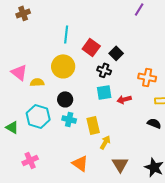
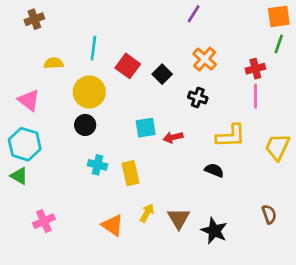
black cross: (104, 70) -> (198, 98), moved
orange cross: (147, 77) -> (205, 59), moved, turned 30
yellow semicircle: (37, 82) -> (54, 63), moved
black circle: (65, 99) -> (85, 125), moved
cyan hexagon: (38, 116) -> (25, 144), moved
yellow arrow: (105, 142) -> (147, 213), moved
brown triangle: (120, 164) -> (179, 218), moved

